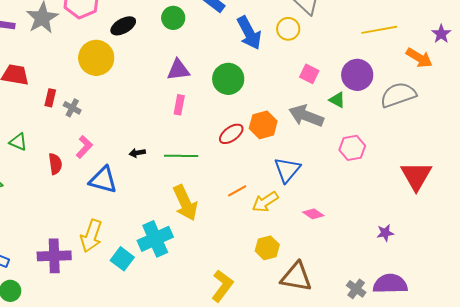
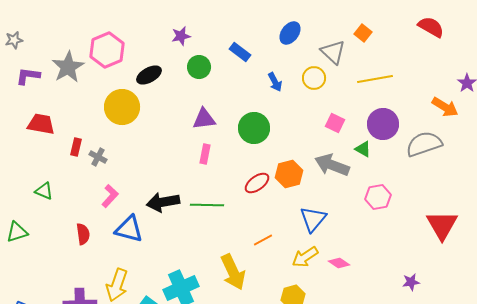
yellow line: (379, 30) -> (375, 79), moved
blue arrow: (249, 33) -> (275, 82), size x0.6
black arrow: (137, 153) -> (163, 202), size x2.0
red semicircle: (55, 164) -> (83, 234), moved
yellow arrow: (265, 202) -> (305, 257), moved
yellow arrow: (185, 203) -> (233, 272), moved

